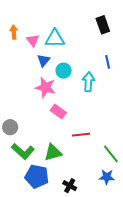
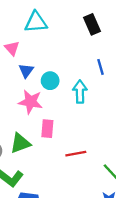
cyan triangle: (55, 39) -> (36, 22), moved
pink rectangle: (58, 112) -> (47, 129), turned 63
green triangle: (53, 152) -> (20, 143), moved

